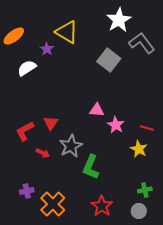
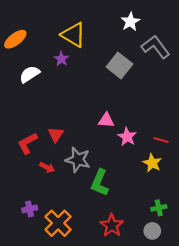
white star: (119, 20) -> (130, 22), size x0.7
purple star: (47, 49) -> (61, 59), moved
gray star: (71, 146) -> (78, 160), turned -30

